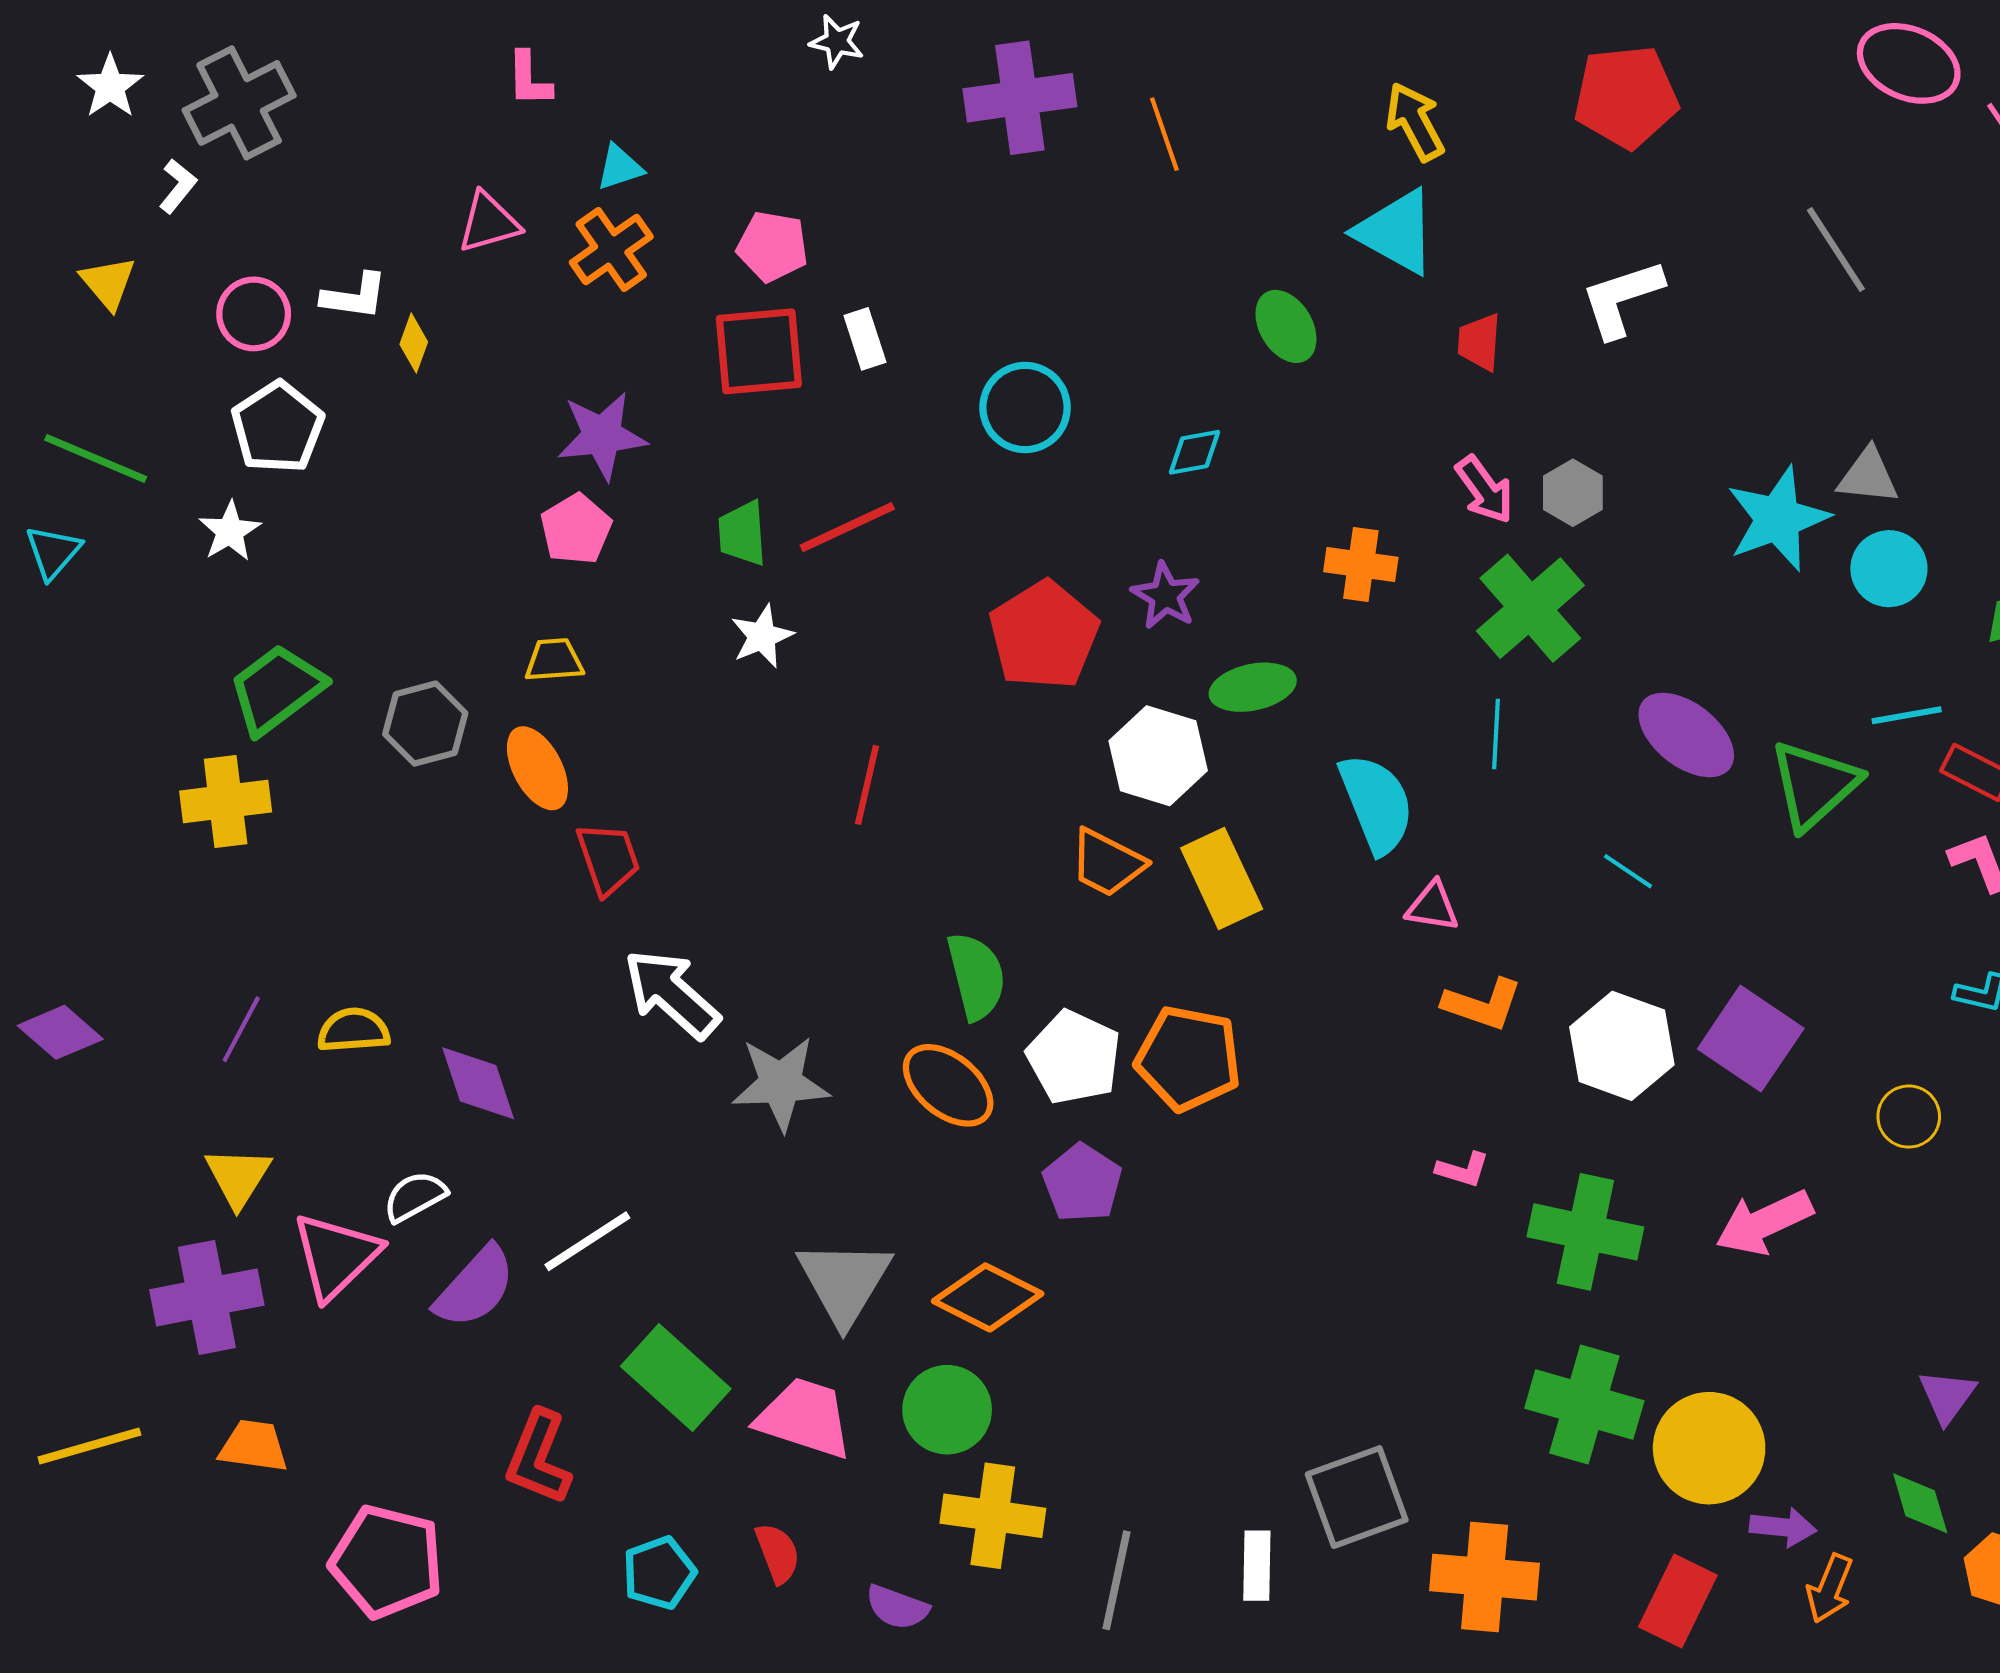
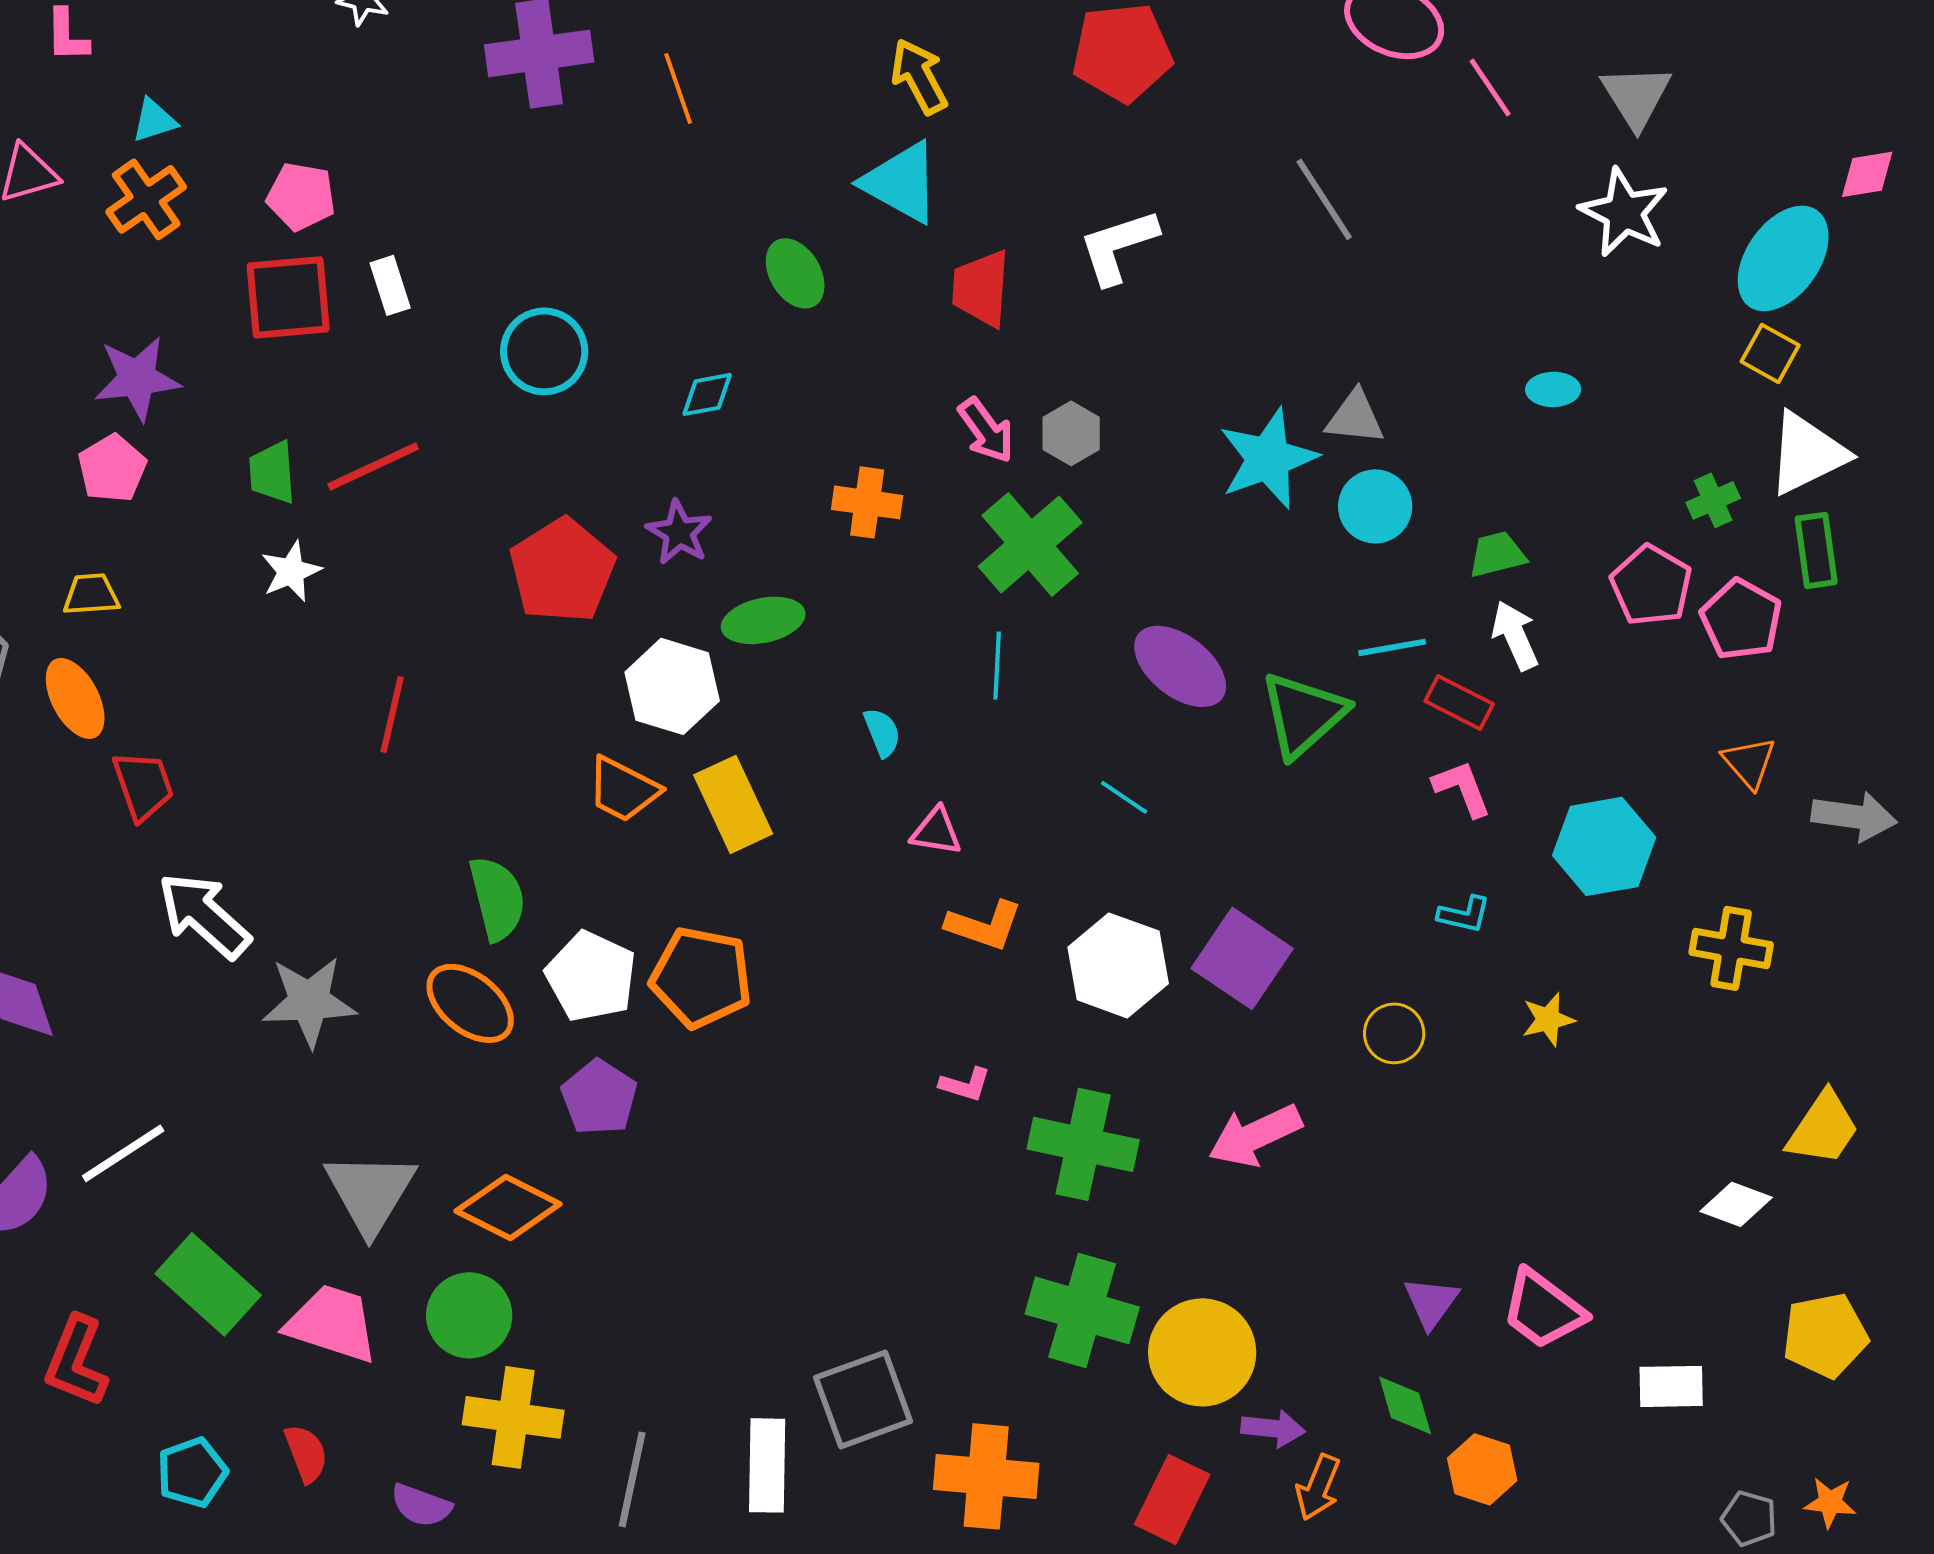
red trapezoid: (1479, 342) -> (981, 288), size x1.4
cyan semicircle: (1376, 804) -> (882, 732), size x0.5
white rectangle: (1257, 1566) -> (767, 1465), size x1.4

